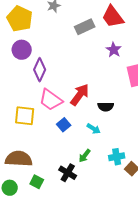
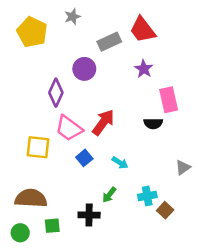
purple circle: (22, 50) -> (84, 69), moved
black semicircle: (106, 107) -> (153, 124), moved
black cross: (68, 173) -> (89, 215), turned -30
green square: (37, 182) -> (52, 226), turned -32

